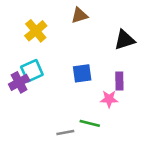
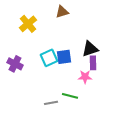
black triangle: (125, 40) -> (90, 49), moved
cyan square: (32, 71) -> (49, 58), moved
purple cross: (19, 82) -> (15, 64), turned -35

